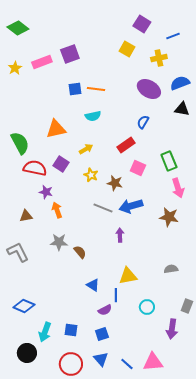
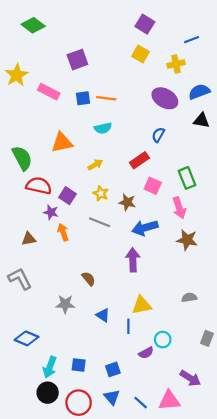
purple square: (142, 24) -> (145, 24), moved
green diamond: (18, 28) -> (33, 25), moved
pink rectangle: (42, 62) -> (49, 92), moved, turned 48
yellow star: (15, 68) -> (17, 75), size x1.5
purple square: (61, 164) -> (68, 196), moved
pink arrow: (178, 188) -> (179, 208), moved
gray line: (103, 208) -> (100, 222), moved
purple arrow: (120, 235) -> (133, 260), size x1.5
gray star: (59, 242) -> (65, 304), moved
purple semicircle: (105, 310) -> (146, 353), moved
purple arrow: (172, 329) -> (190, 378), moved, turned -66
black circle: (27, 353) -> (48, 393), moved

